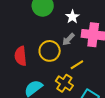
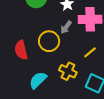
yellow line: (77, 65) -> (90, 52), moved

